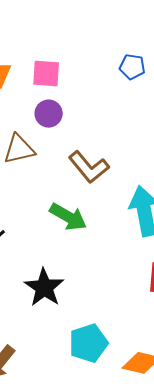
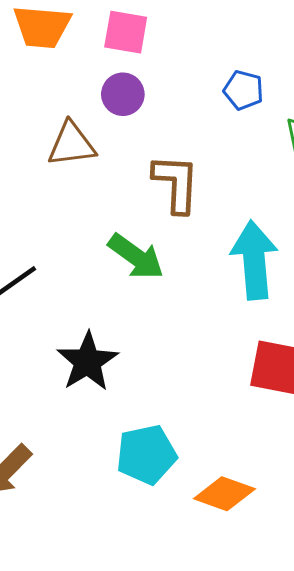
blue pentagon: (132, 67) -> (244, 90), moved
brown L-shape: (89, 167) -> (176, 183), turned -144

